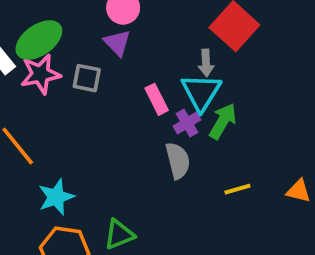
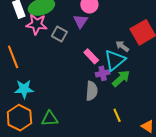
gray arrow: (206, 63) -> (122, 46), turned 112
pink rectangle: (157, 99) -> (91, 56), turned -35
yellow line: (237, 189) -> (117, 115), turned 64

